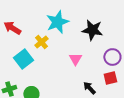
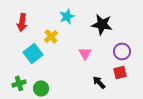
cyan star: (57, 22) -> (67, 16), size x0.7
red arrow: (12, 28) -> (22, 22), turned -114

